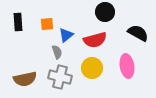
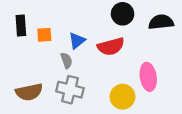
orange square: (47, 24) -> (44, 35), moved
black semicircle: (138, 33) -> (161, 22), moved, turned -35
yellow circle: (92, 68) -> (123, 97), moved

